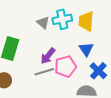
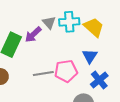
yellow trapezoid: (86, 21) -> (94, 27), turned 120
purple arrow: (48, 56) -> (33, 35), moved

